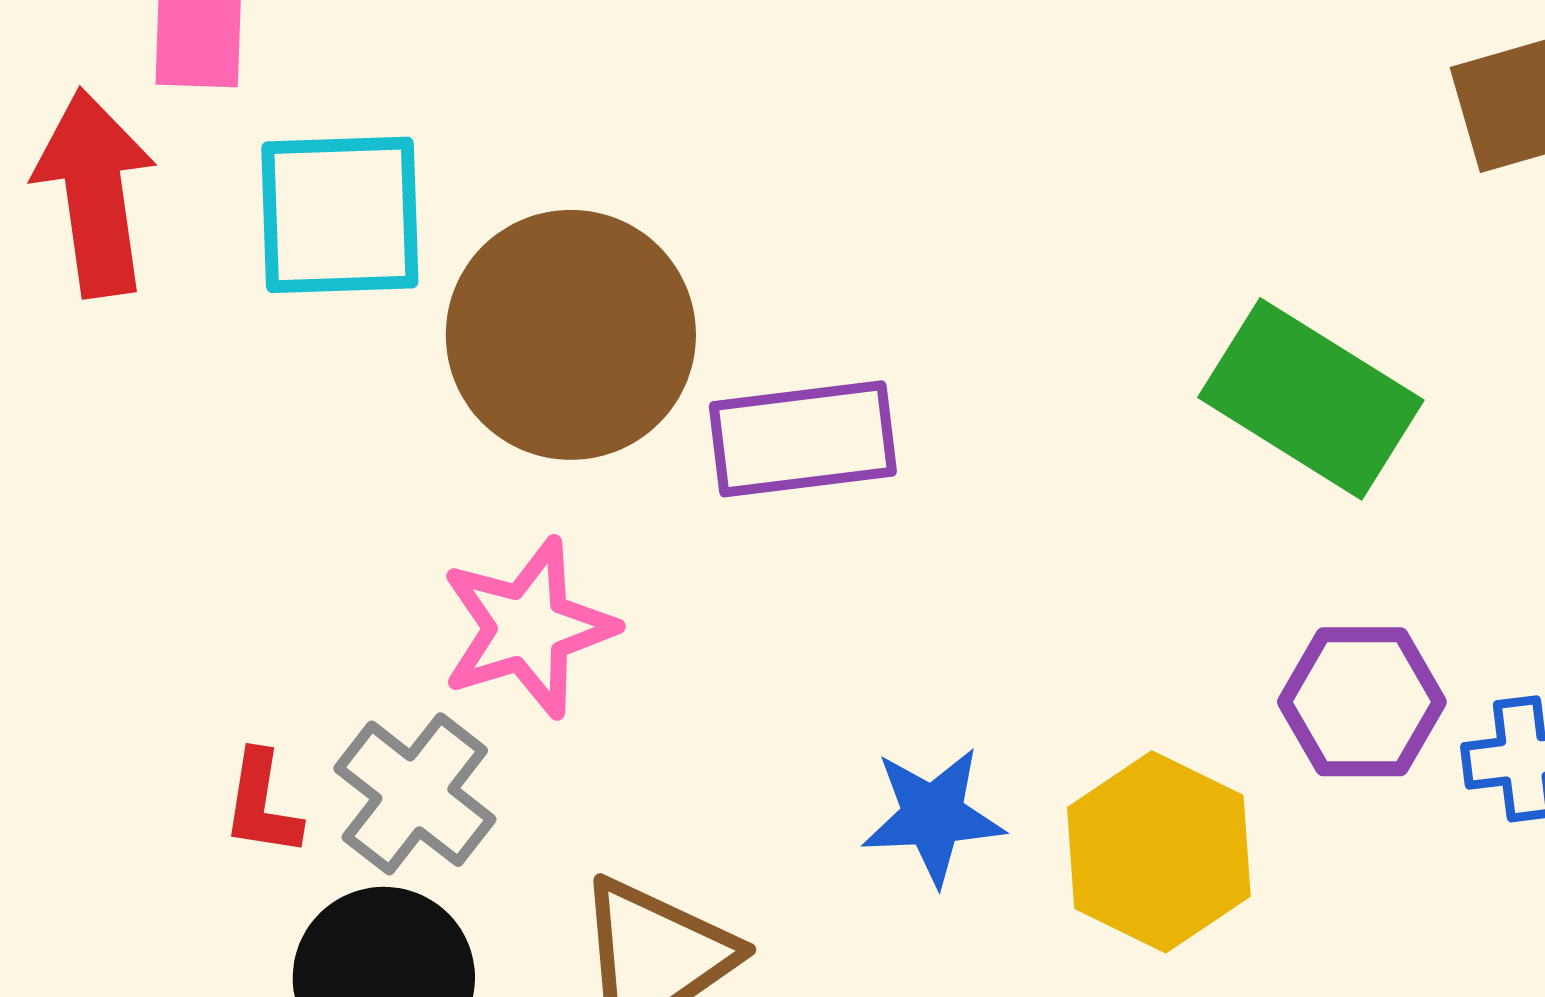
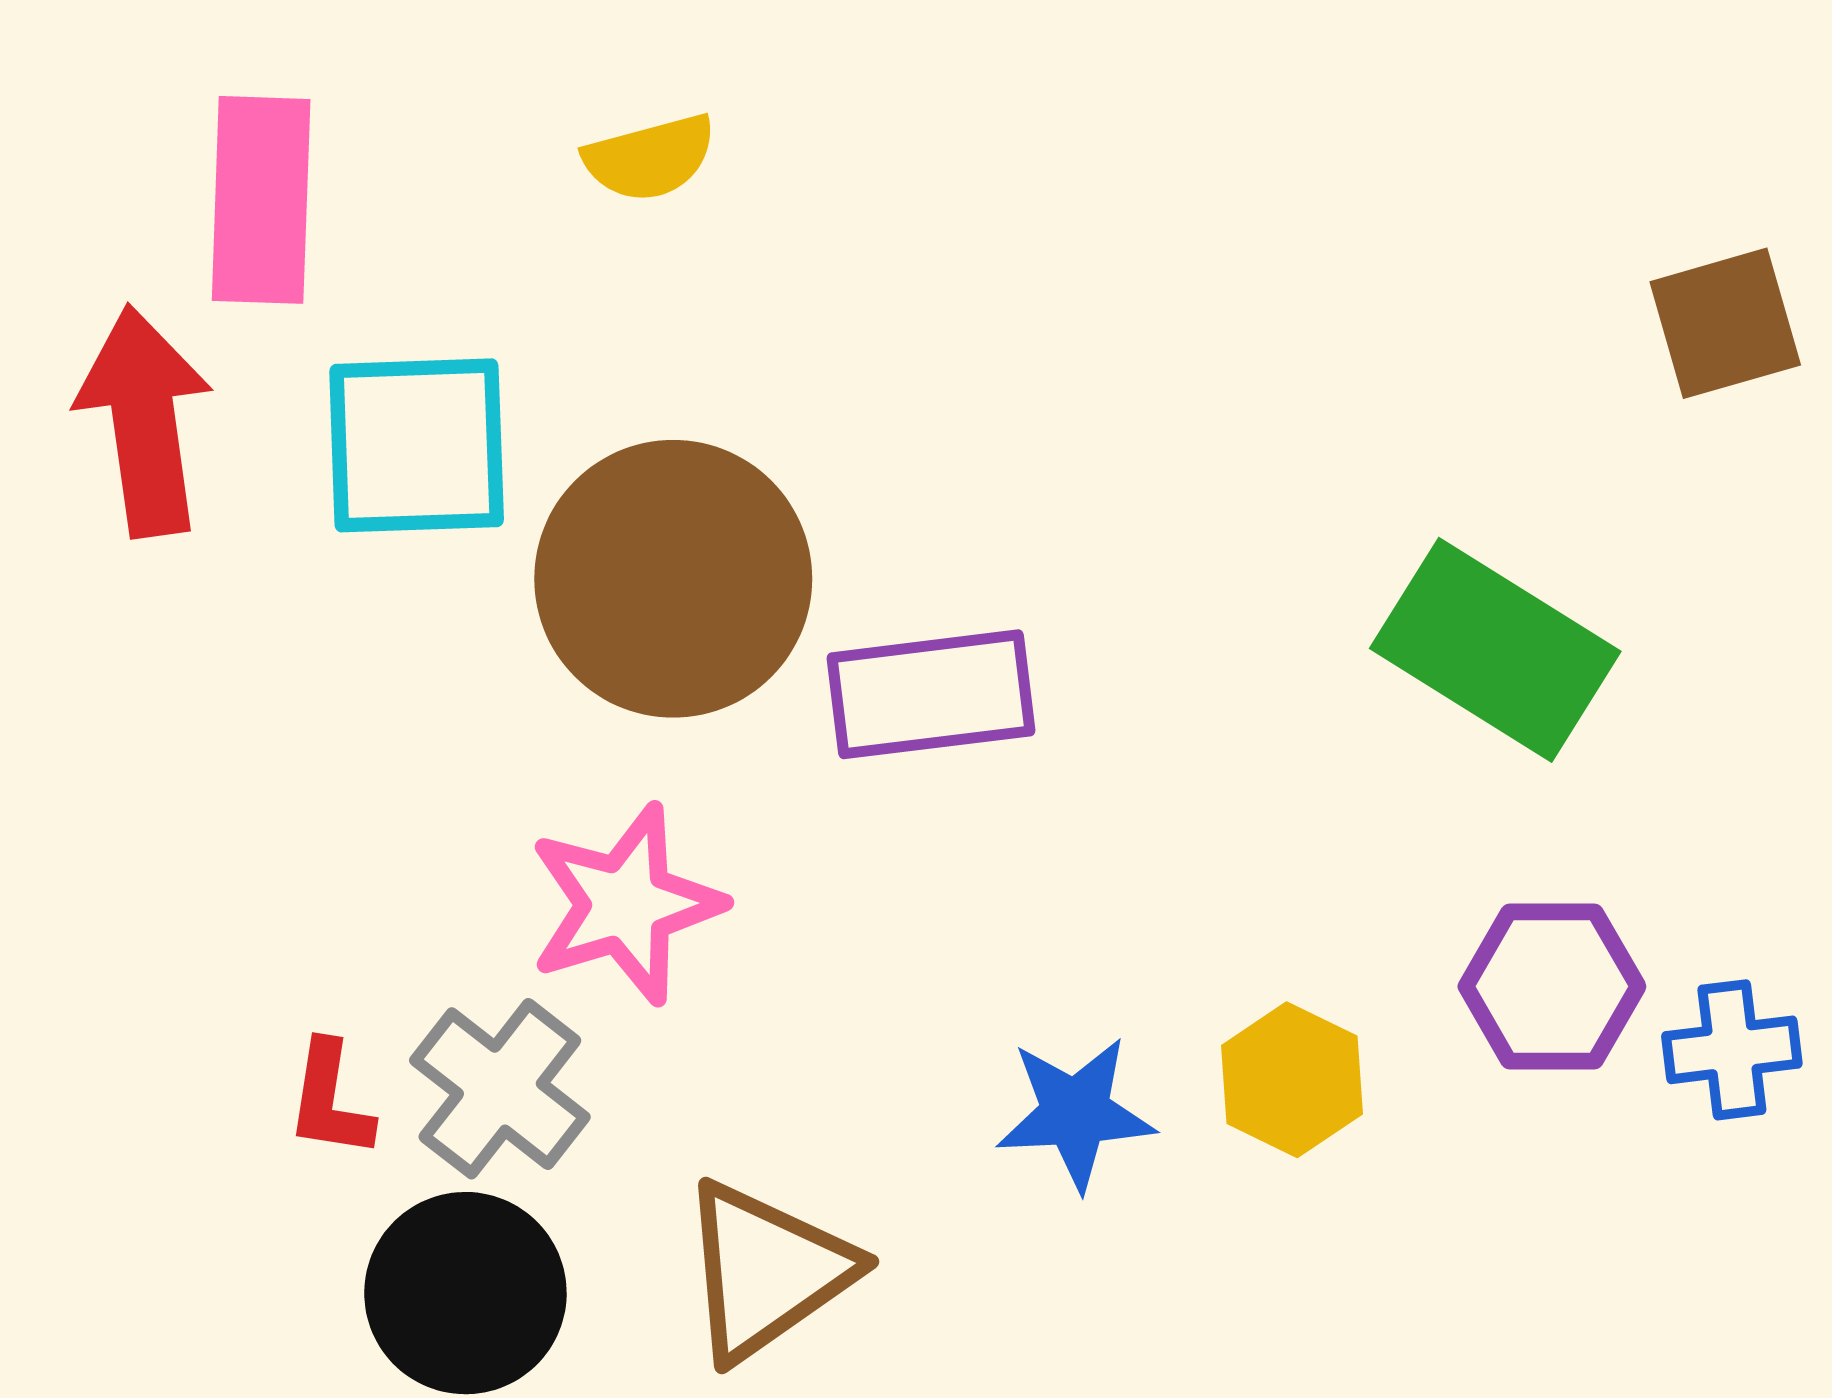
yellow hexagon: (1159, 852) -> (1292, 1080), moved, size x0.7

